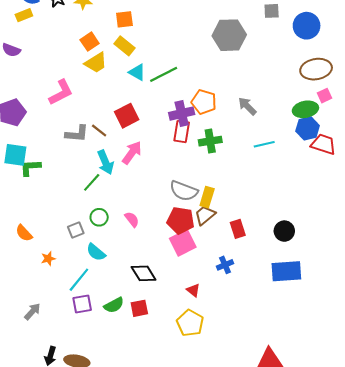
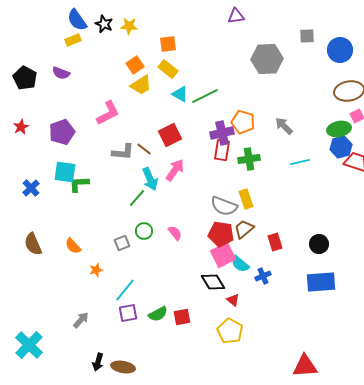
yellow rectangle: (207, 197) -> (246, 199), moved, turned -36
cyan semicircle: (96, 252) -> (240, 264), moved
black diamond: (144, 273) -> (213, 282), moved

